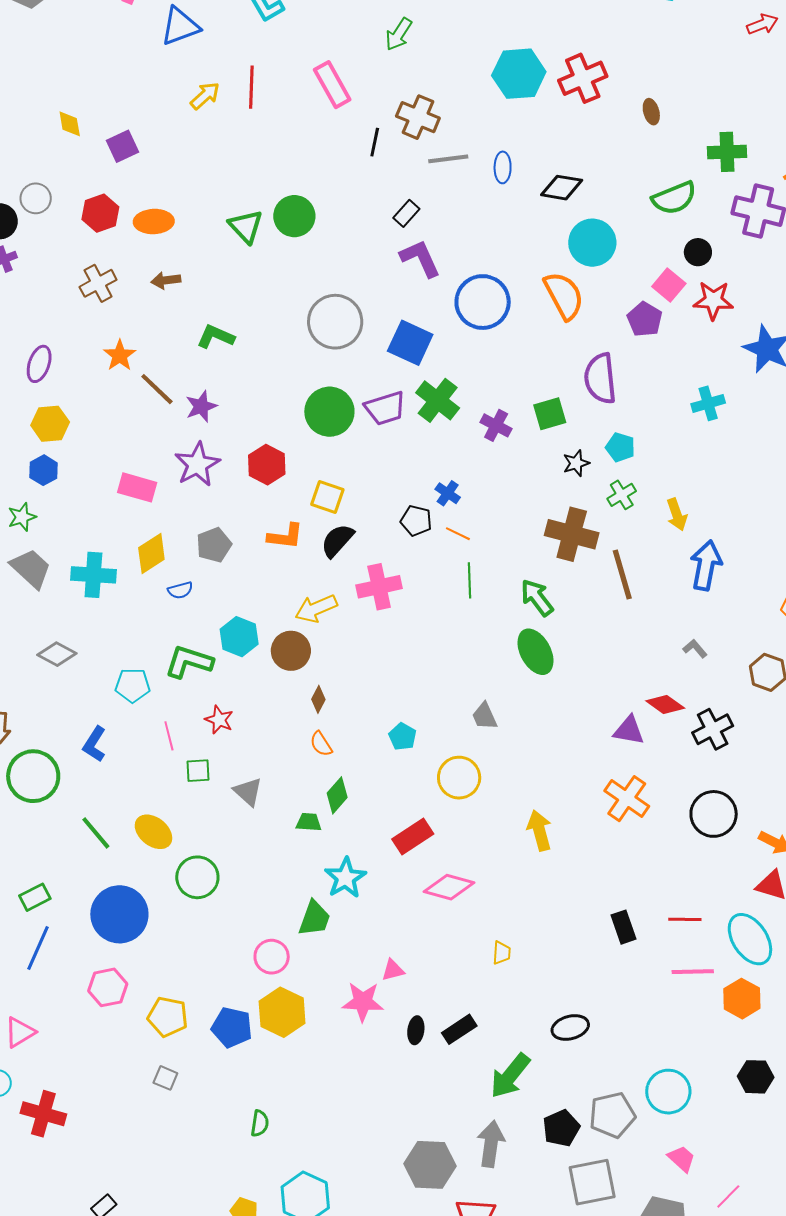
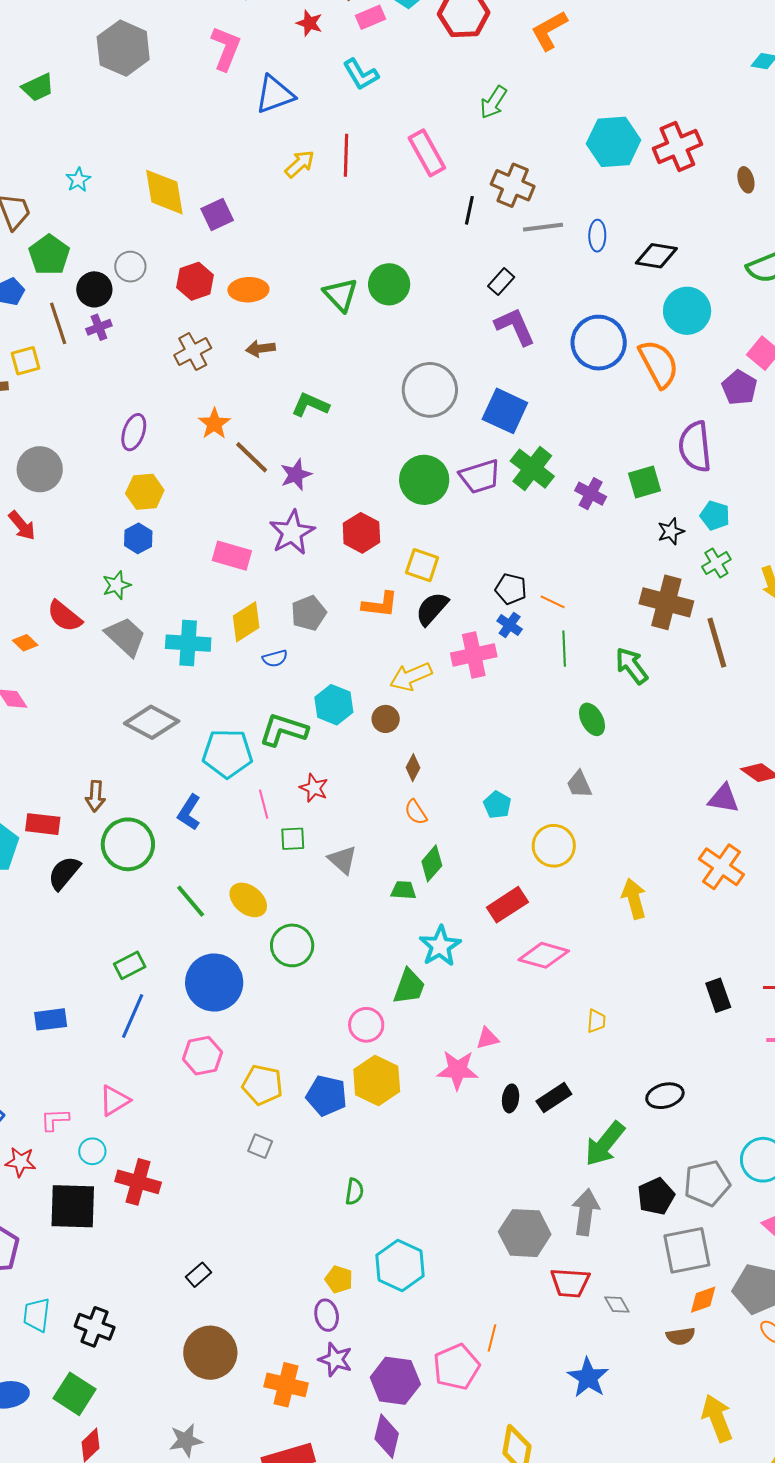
yellow diamond: (70, 124) -> (164, 192), size x1.8
blue circle: (483, 302) -> (599, 343), moved
blue cross: (448, 493) -> (510, 625), moved
brown circle: (291, 651) -> (386, 719), size x0.7
green ellipse: (535, 652) -> (592, 719), moved, size x0.7
gray diamond: (57, 654) -> (152, 722), size x1.4
cyan pentagon: (133, 685) -> (227, 753), size x1.4

